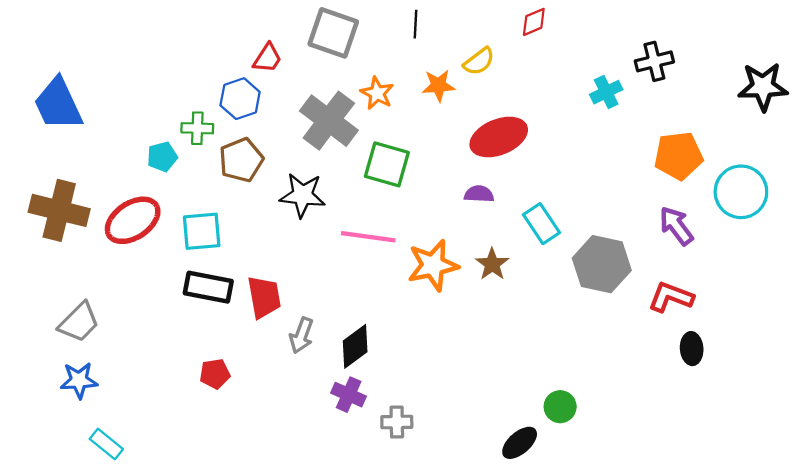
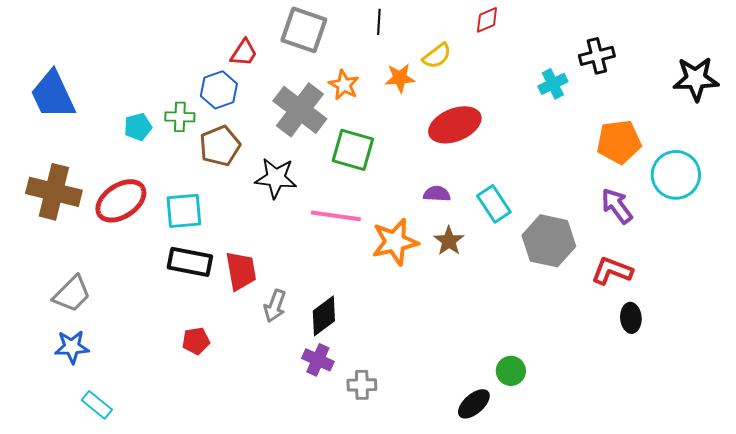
cyan pentagon: (162, 157) -> (138, 127), moved
purple semicircle: (479, 194) -> (437, 194), moved

